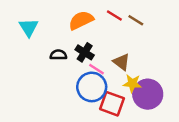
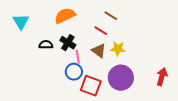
red line: (114, 15) -> (101, 31), moved
pink line: (96, 69) -> (78, 57), turned 48
yellow star: (132, 83) -> (118, 49), moved
blue circle: (92, 87) -> (74, 72), size x0.7

